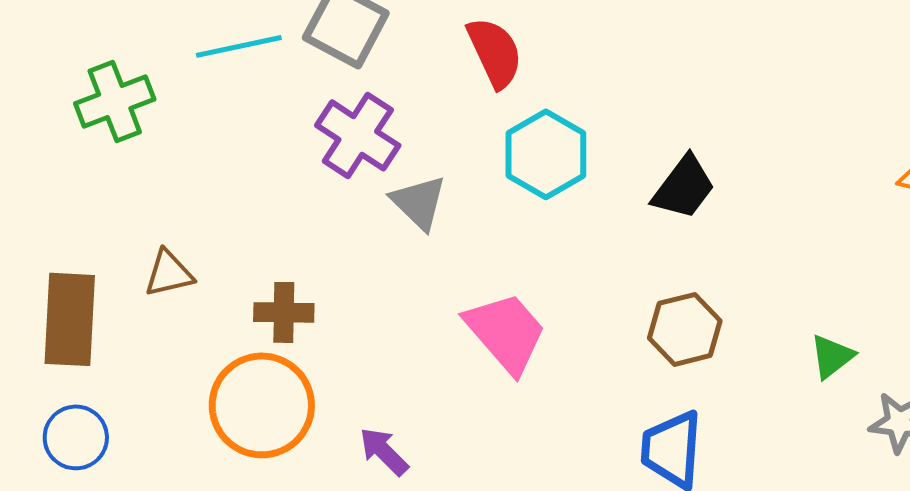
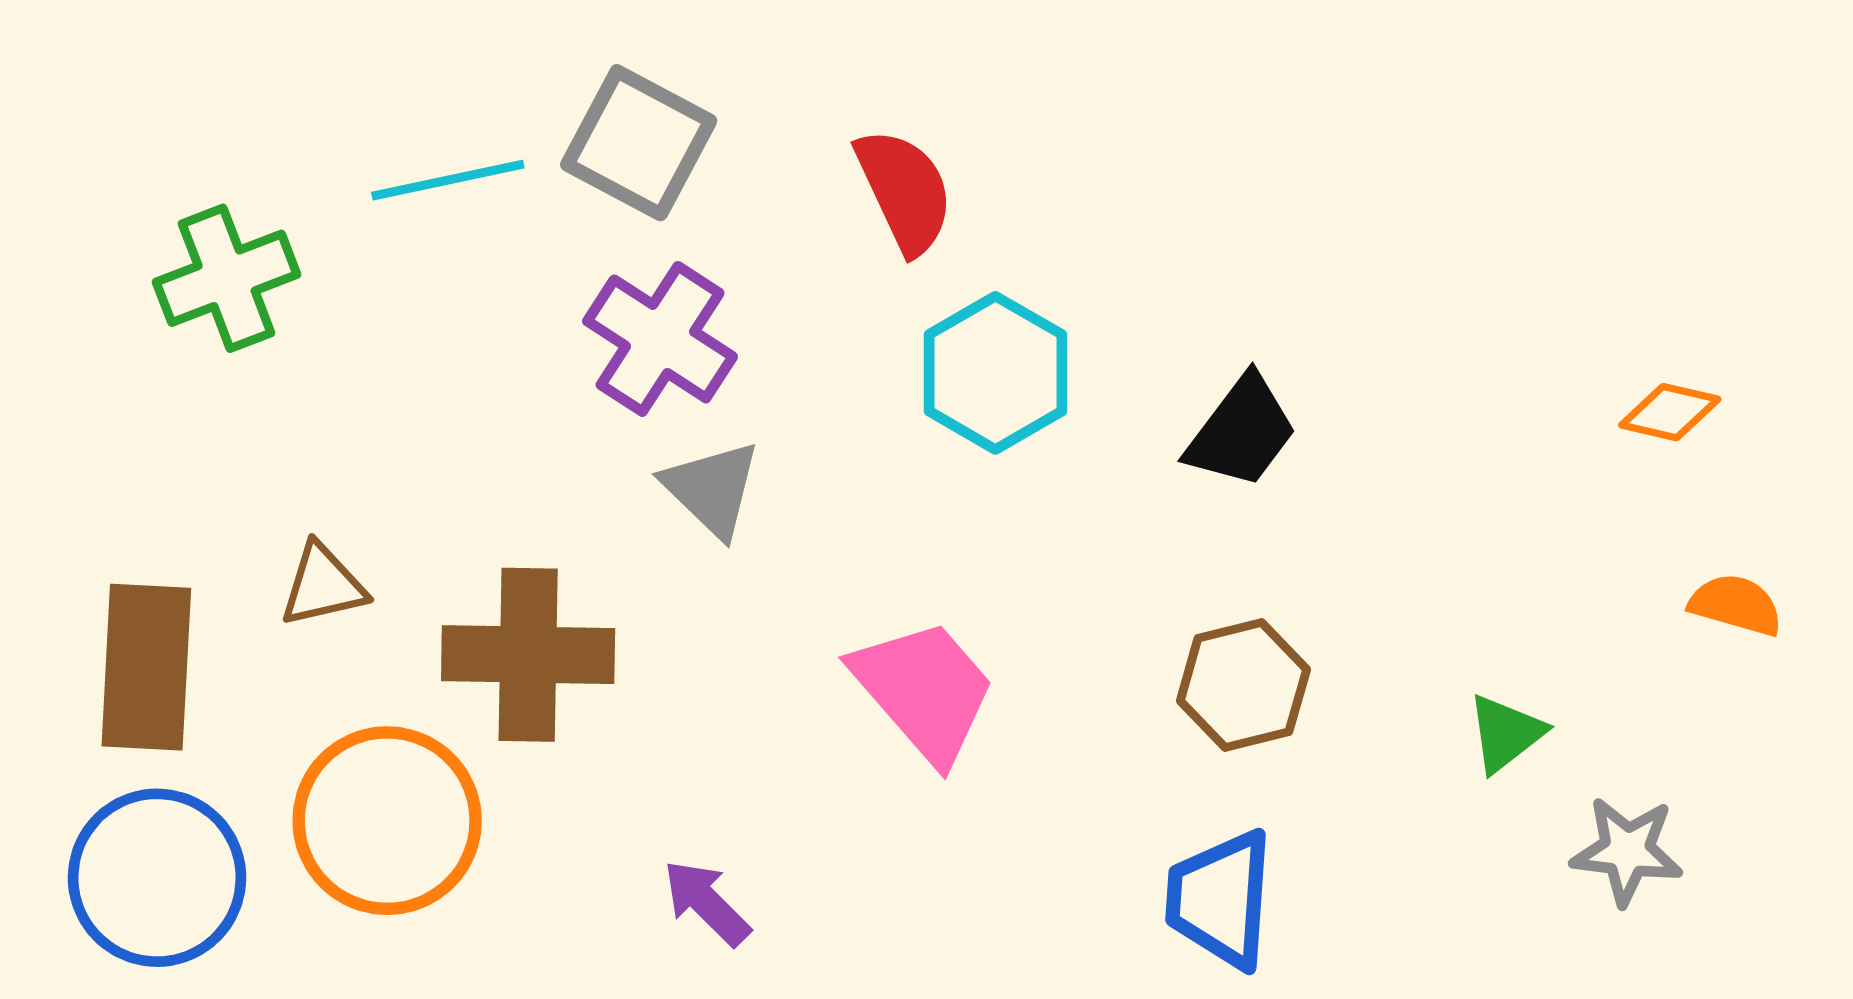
gray triangle: (419, 202) -> (712, 489), moved
brown cross: (284, 312) -> (528, 655), size x1.6
orange circle: (262, 405) -> (387, 821), moved
blue circle: (76, 437) -> (157, 878), size x1.5

